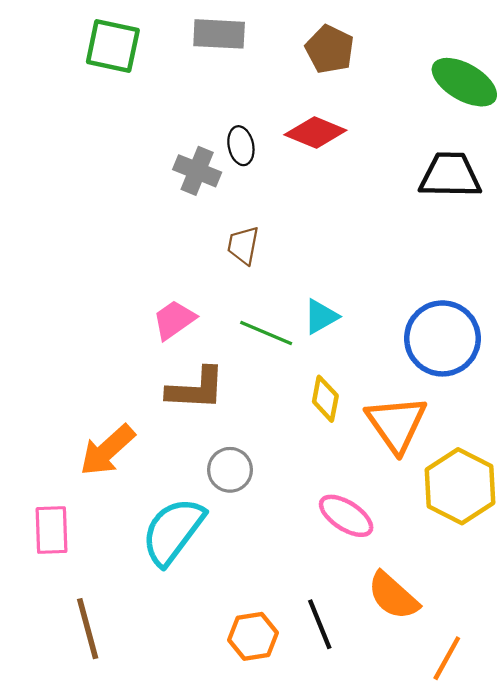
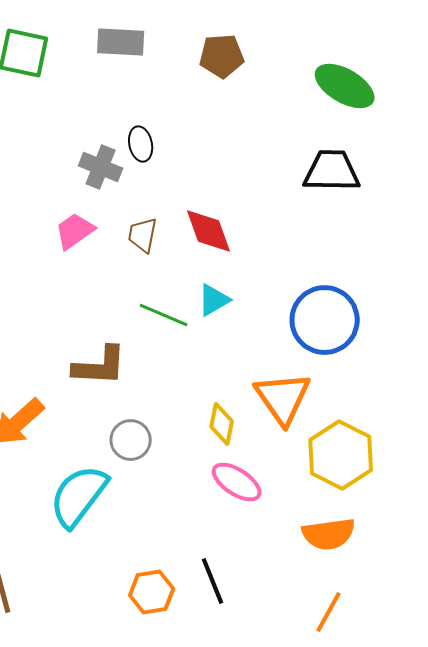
brown pentagon: (330, 49) -> (222, 56), turned -30
red diamond: (315, 133) -> (209, 231), moved, turned 48
pink trapezoid: (174, 320) -> (75, 231), moved
yellow diamond: (325, 399) -> (222, 424), moved
orange semicircle: (393, 596) -> (329, 534), moved, turned -50

